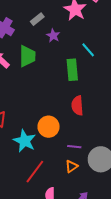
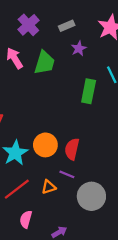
red semicircle: (77, 105) -> (72, 149), moved
orange triangle: (72, 166) -> (49, 187), moved

